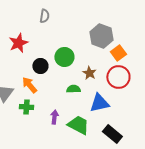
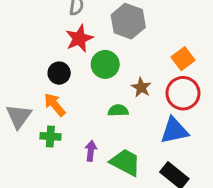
gray hexagon: (101, 36) -> (128, 21), moved
red star: (18, 43) -> (79, 38), moved
black circle: (40, 66) -> (59, 73), moved
blue triangle: (99, 103) -> (174, 131), moved

